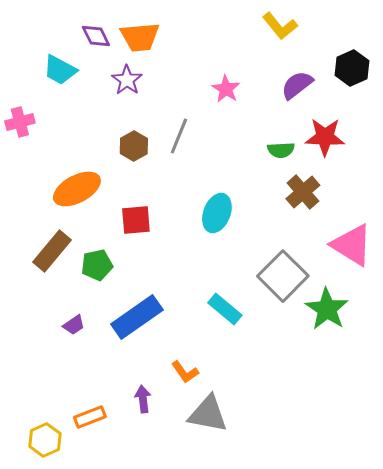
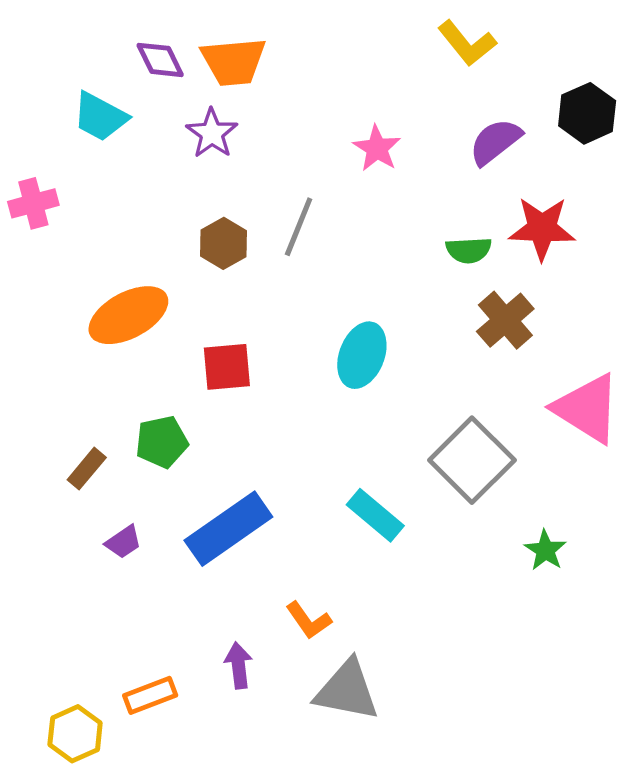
brown rectangle: (52, 251) -> (87, 469), moved, size x0.6
green star: (327, 309) -> (545, 550), moved, size x0.6

